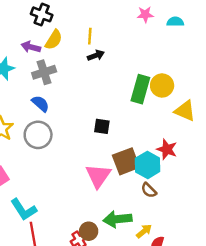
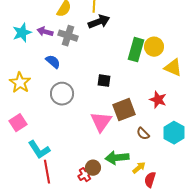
purple arrow: (31, 47) -> (45, 32), moved
black arrow: (96, 55) -> (99, 22), size x1.5
gray cross: (44, 72) -> (68, 36), moved, turned 36
gray circle: (38, 135) -> (62, 94), moved
cyan hexagon: (148, 165) -> (174, 133), moved

